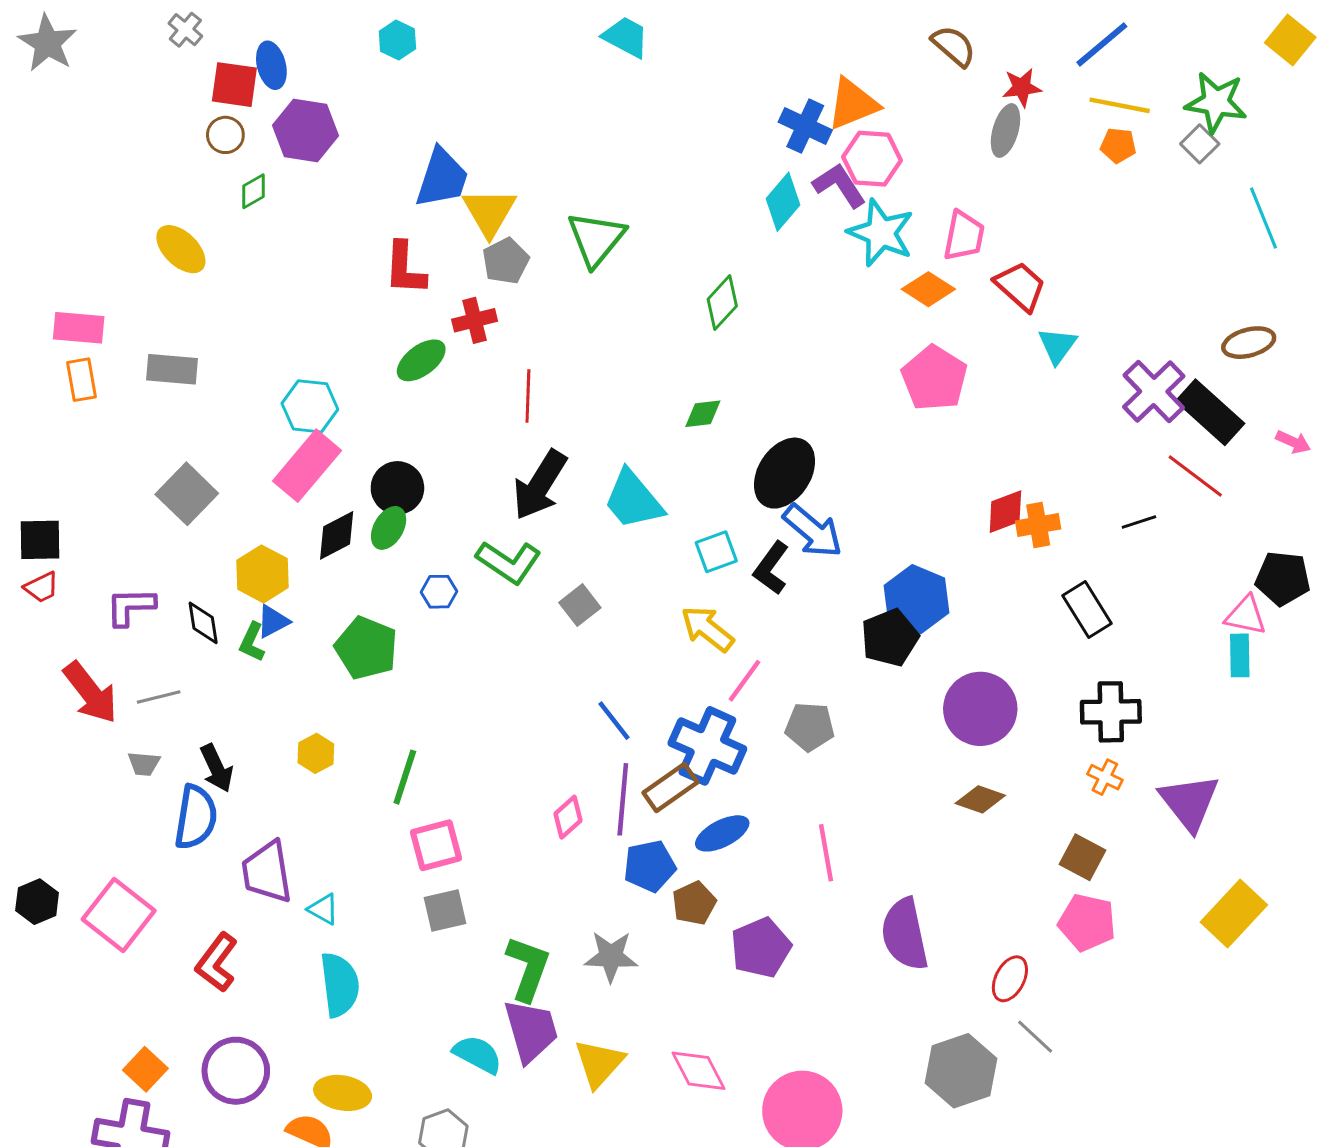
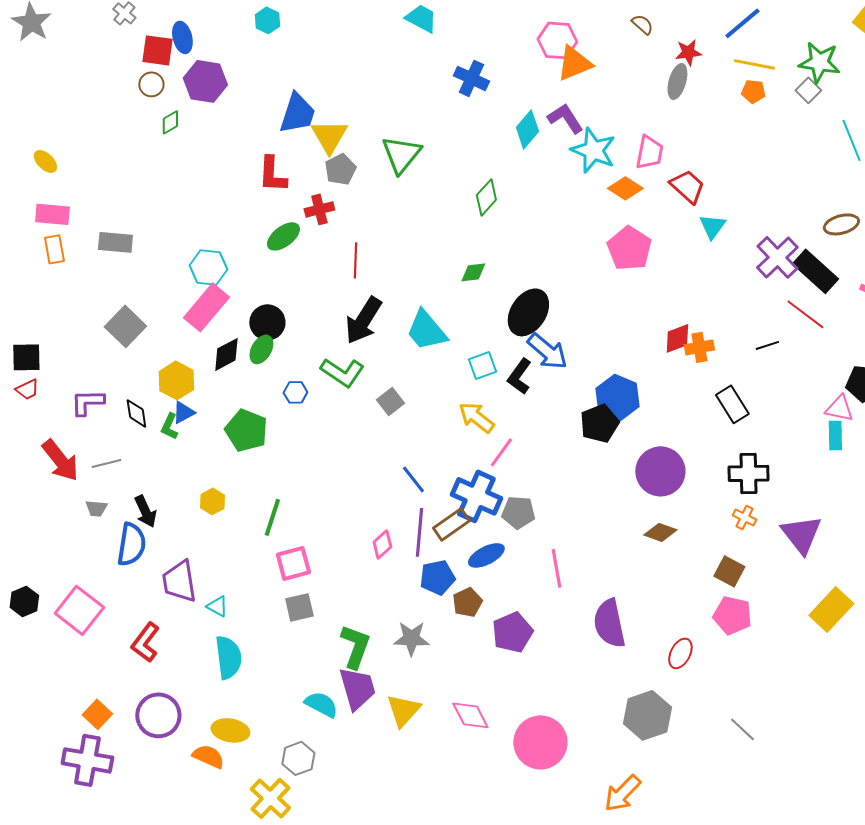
brown semicircle: (954, 46) -> (642, 24), size x0.7
blue cross: (805, 126) -> (471, 78), moved
pink hexagon: (872, 159) -> (557, 40), moved
yellow ellipse: (181, 249) -> (45, 161), moved, size x0.7
gray pentagon: (810, 727) -> (518, 512), moved
gray line: (1035, 1037) -> (742, 729), moved

